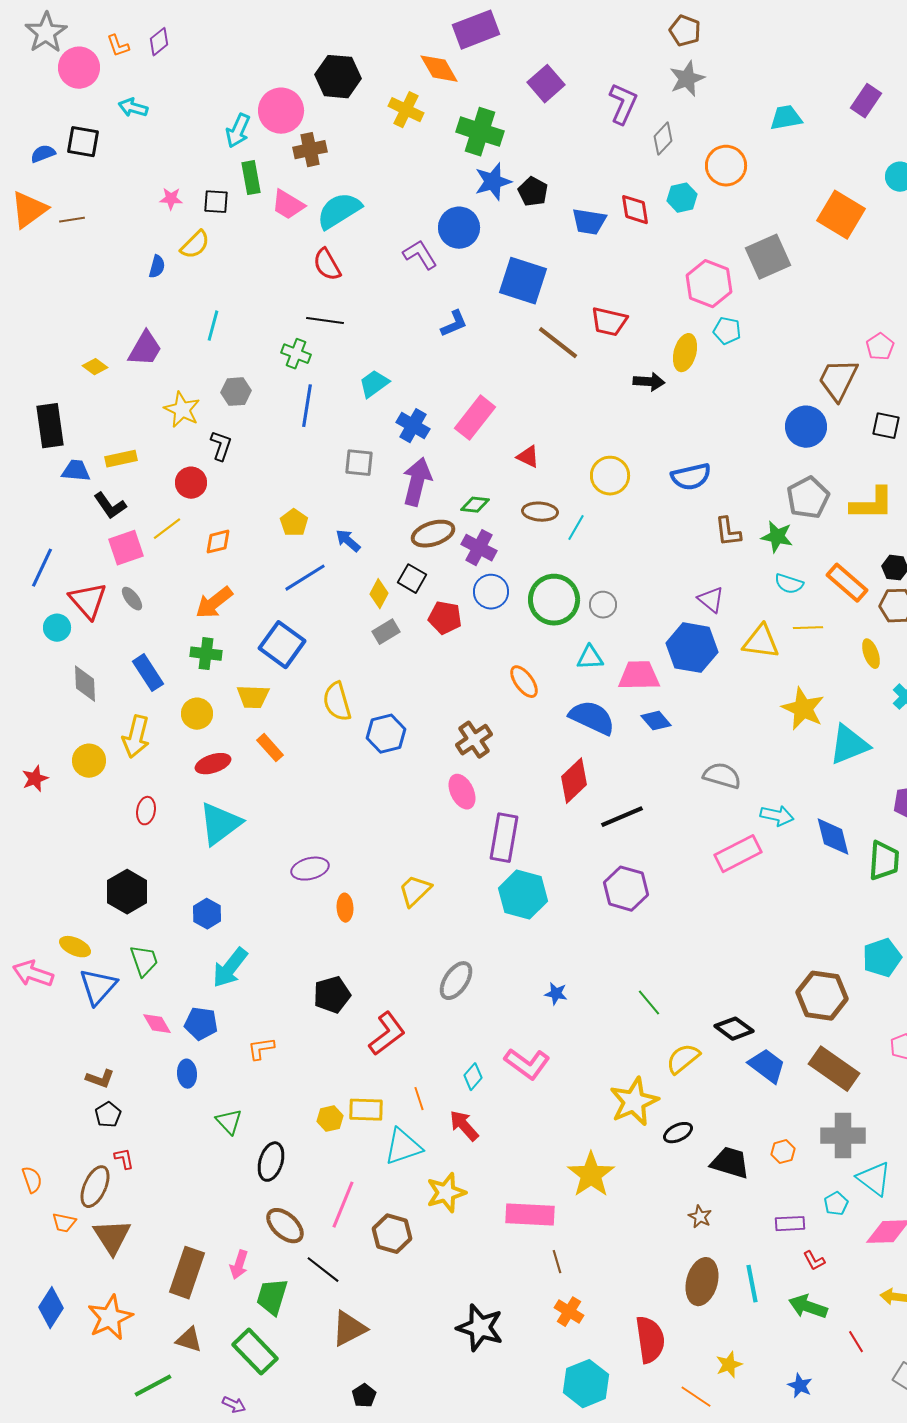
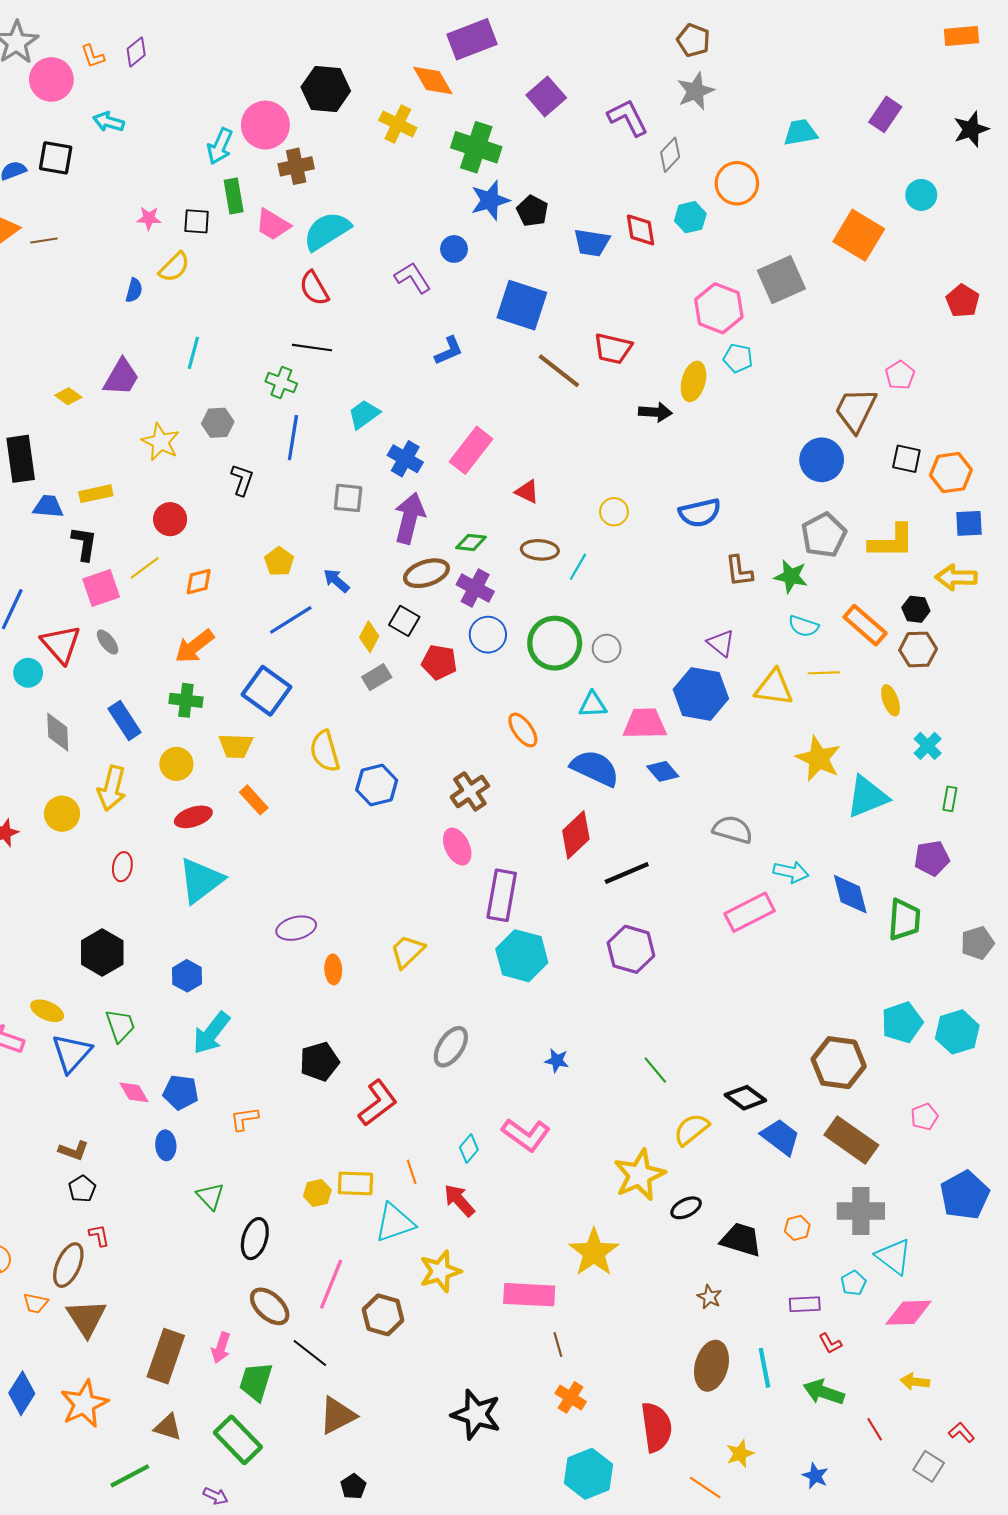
purple L-shape: (623, 104) -> (628, 118), turned -51
blue circle: (459, 228) -> (454, 249), size x0.6
black L-shape: (221, 446) -> (242, 480), moved
yellow circle: (610, 476) -> (614, 512), size x0.7
black L-shape: (110, 506) -> (84, 544), turned -136

